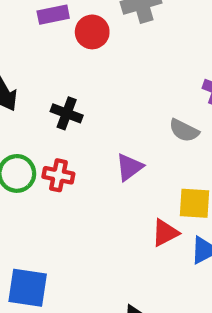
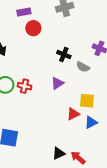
red circle: (92, 32) -> (33, 28), moved
black cross: (67, 113) -> (64, 55), moved

